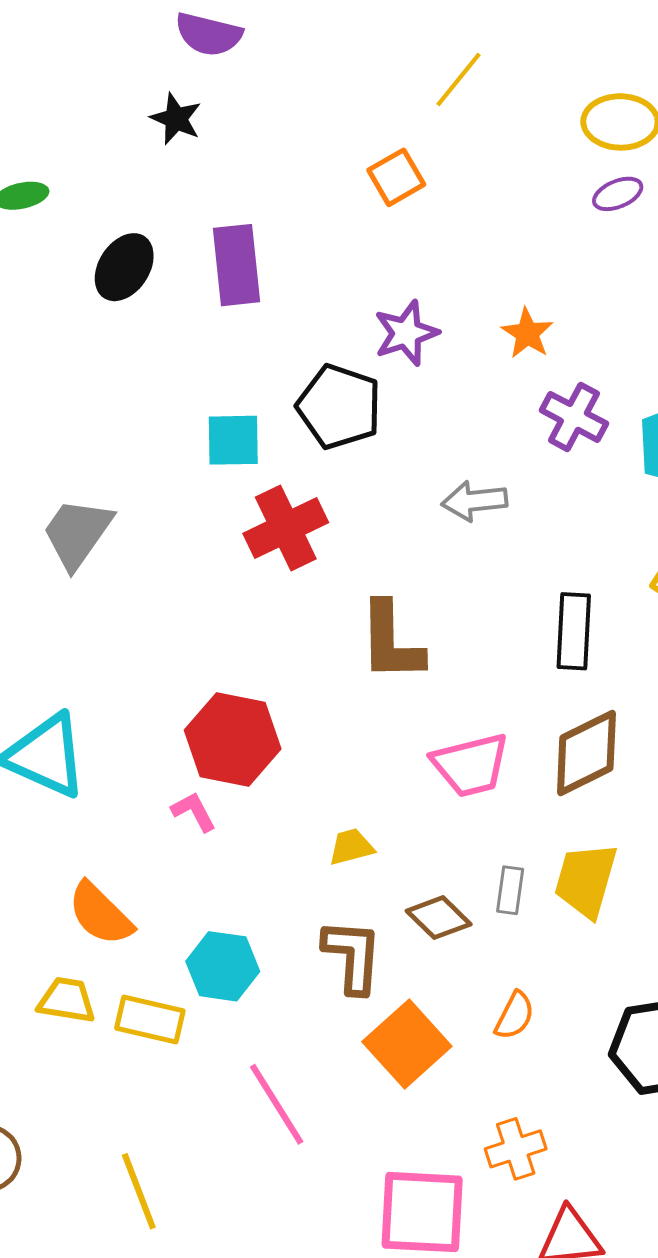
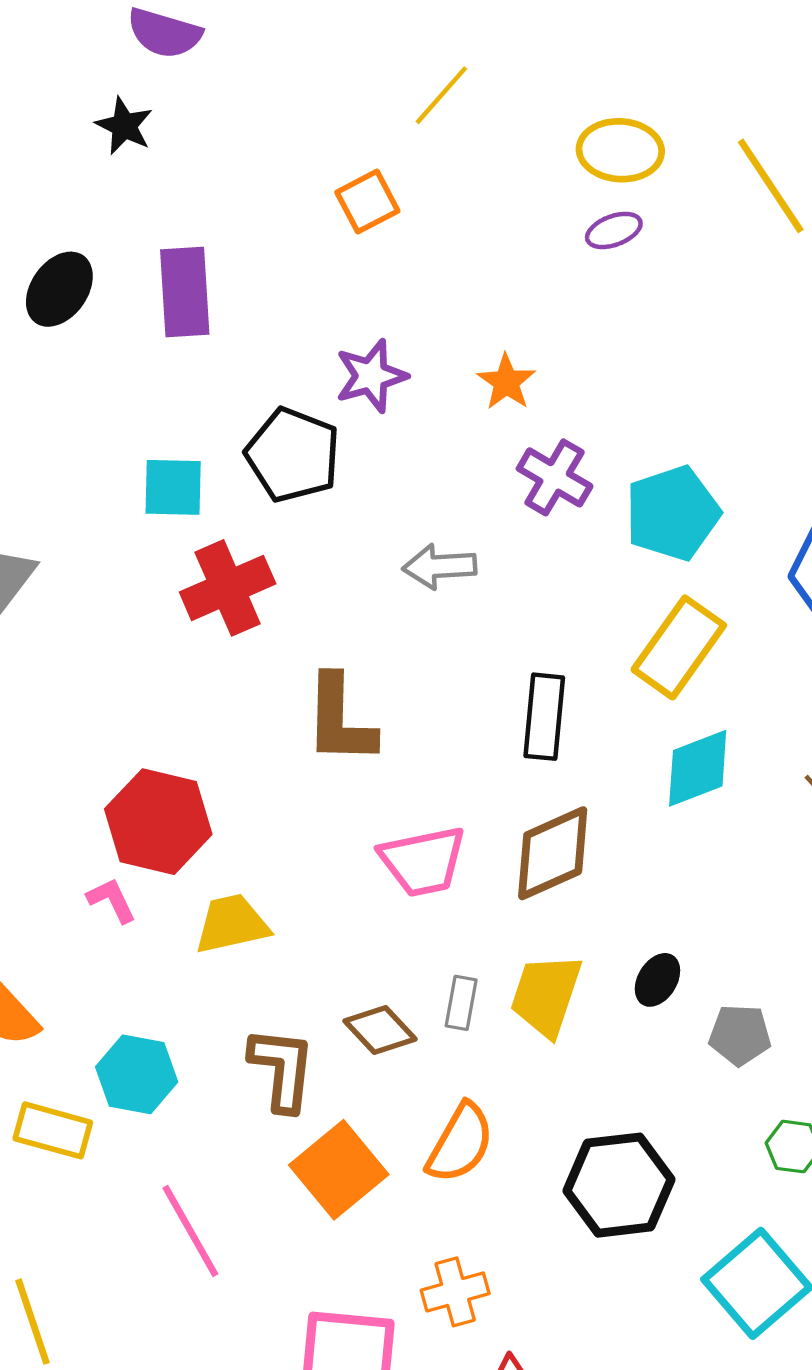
yellow trapezoid: (351, 847) -> (232, 924), moved, size x1.5
orange semicircle: (515, 1016) -> (460, 1143), size x1.5

